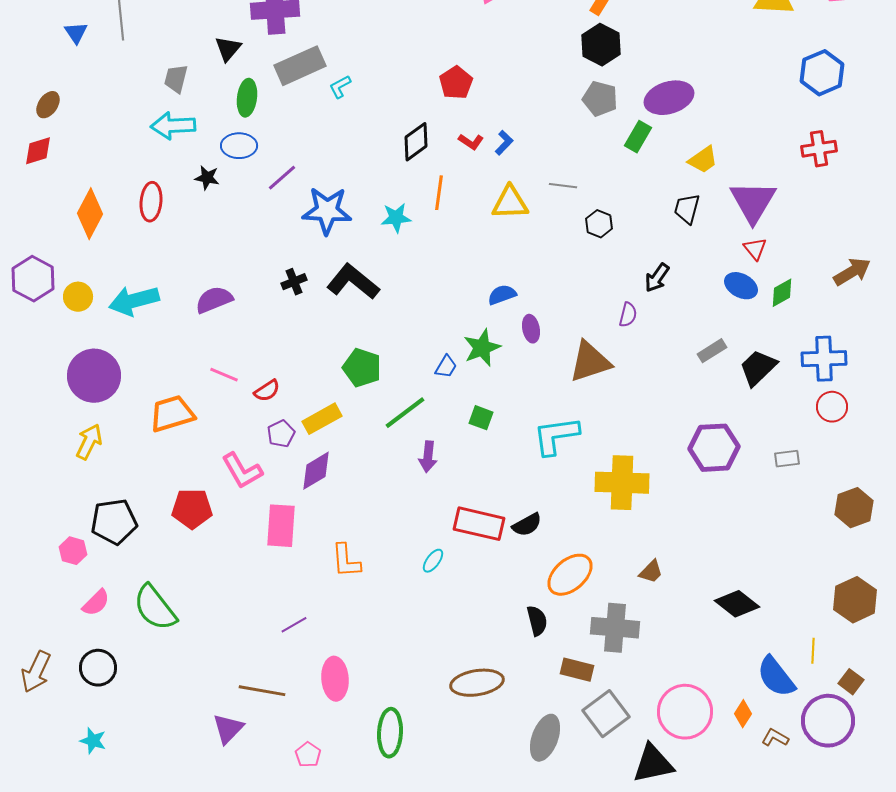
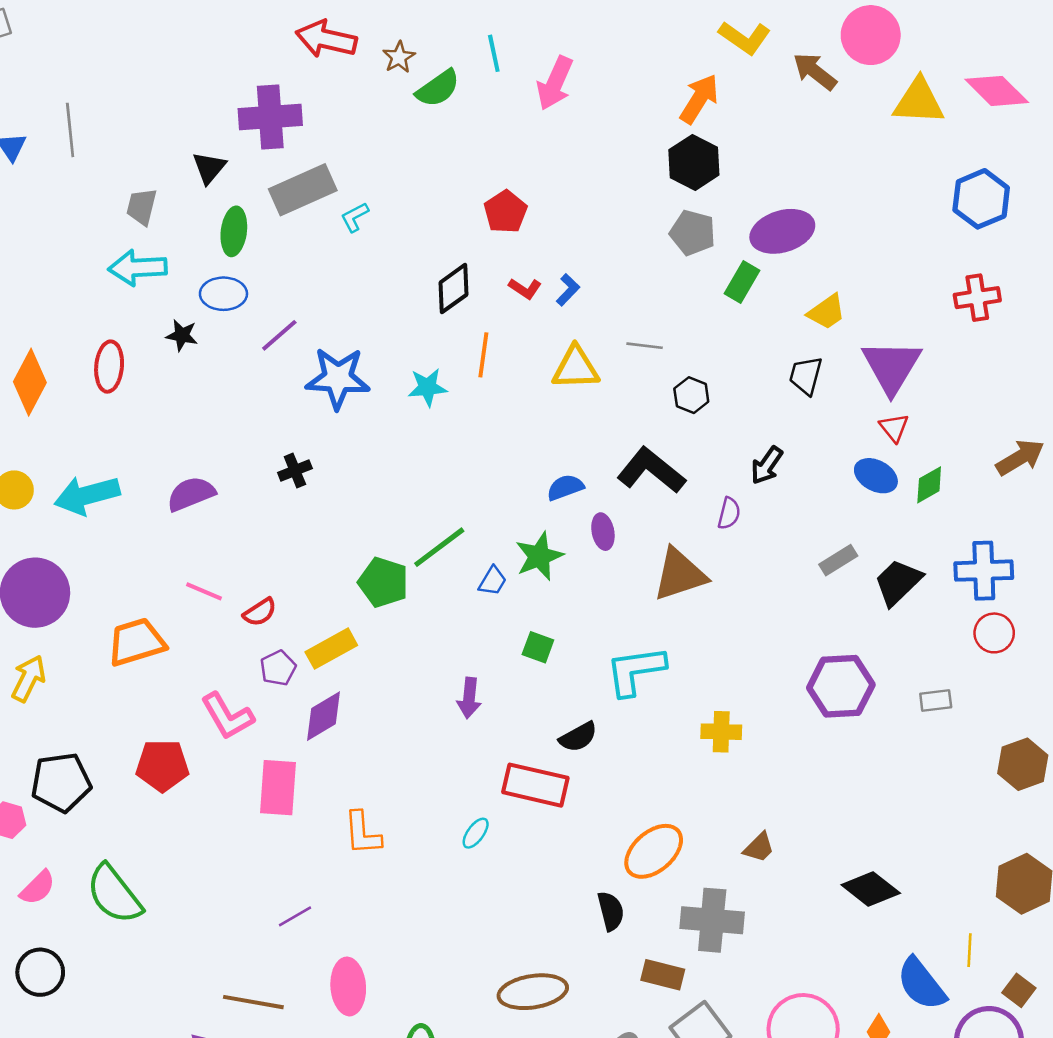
black L-shape: (353, 282) -> (651, 470), moved
green line: (405, 413) -> (439, 547), moved
yellow cross: (622, 483) -> (721, 732), size x0.6
black semicircle: (527, 525) -> (578, 737), moved

